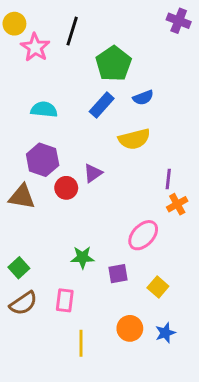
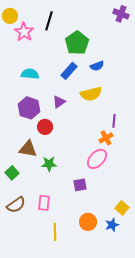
purple triangle: (93, 173) -> (59, 102), moved
brown triangle: (22, 197) -> (28, 149), moved
orange cross: (177, 204) -> (106, 138), moved
green star: (82, 257) -> (49, 164), moved
green square: (19, 268) -> (12, 173), moved
yellow square: (158, 287) -> (122, 208), moved

